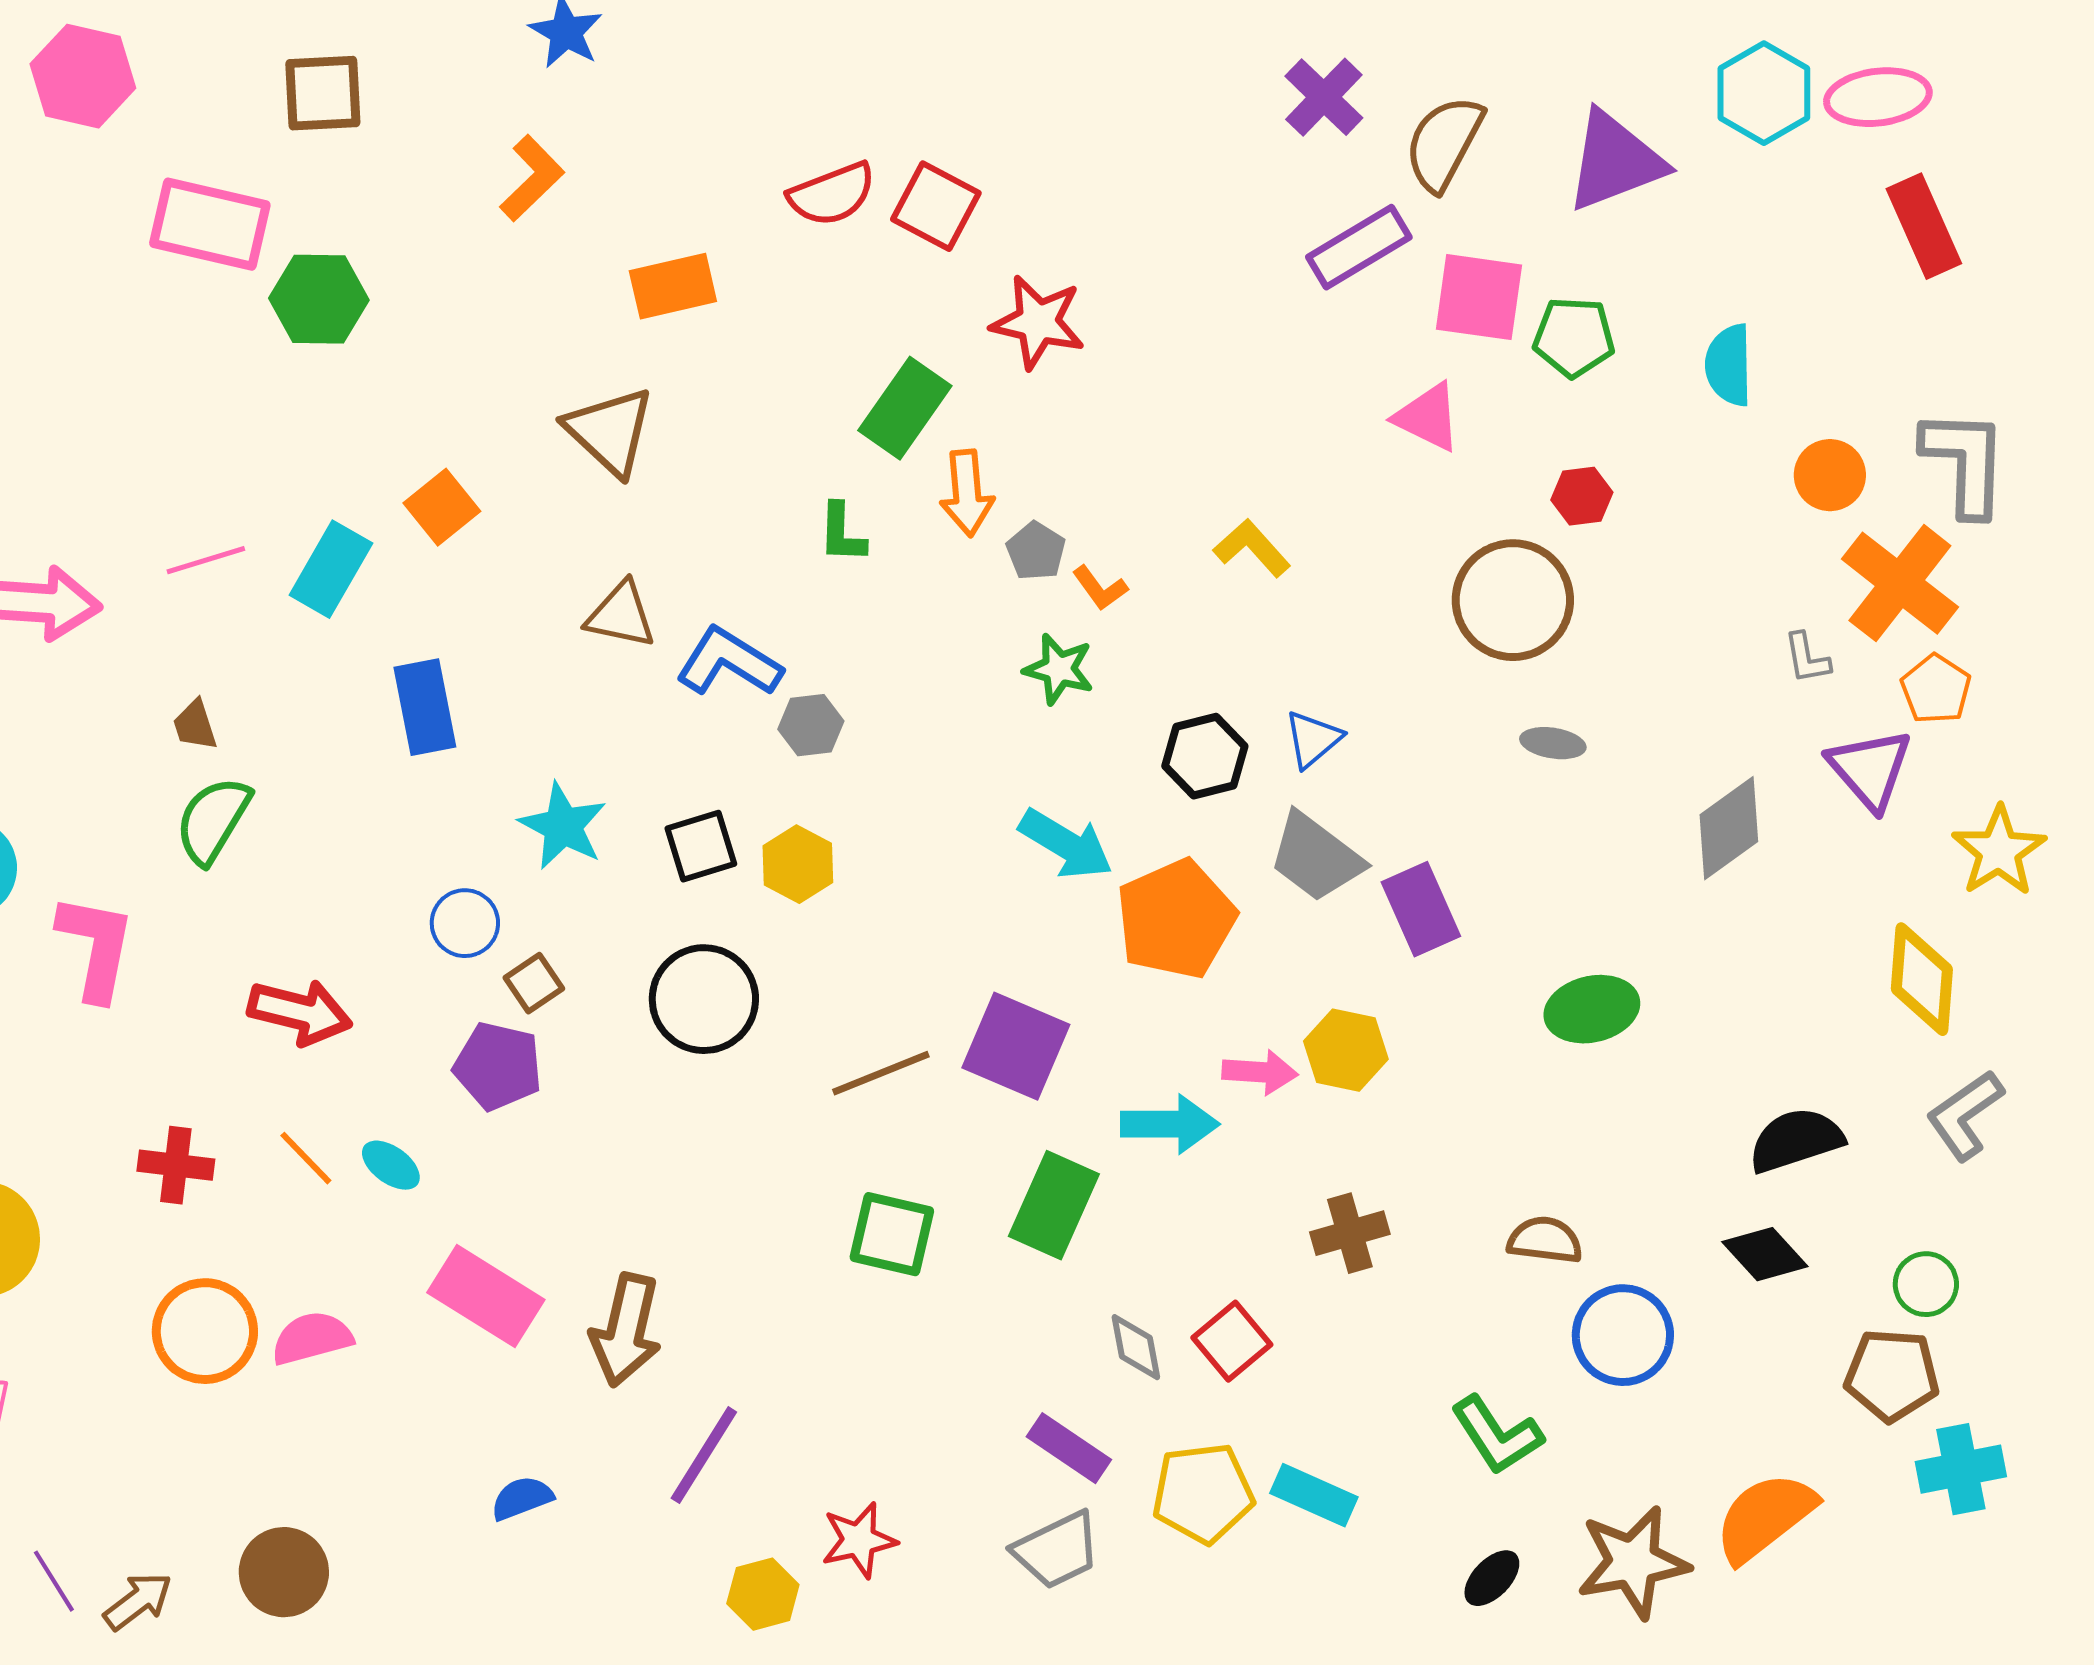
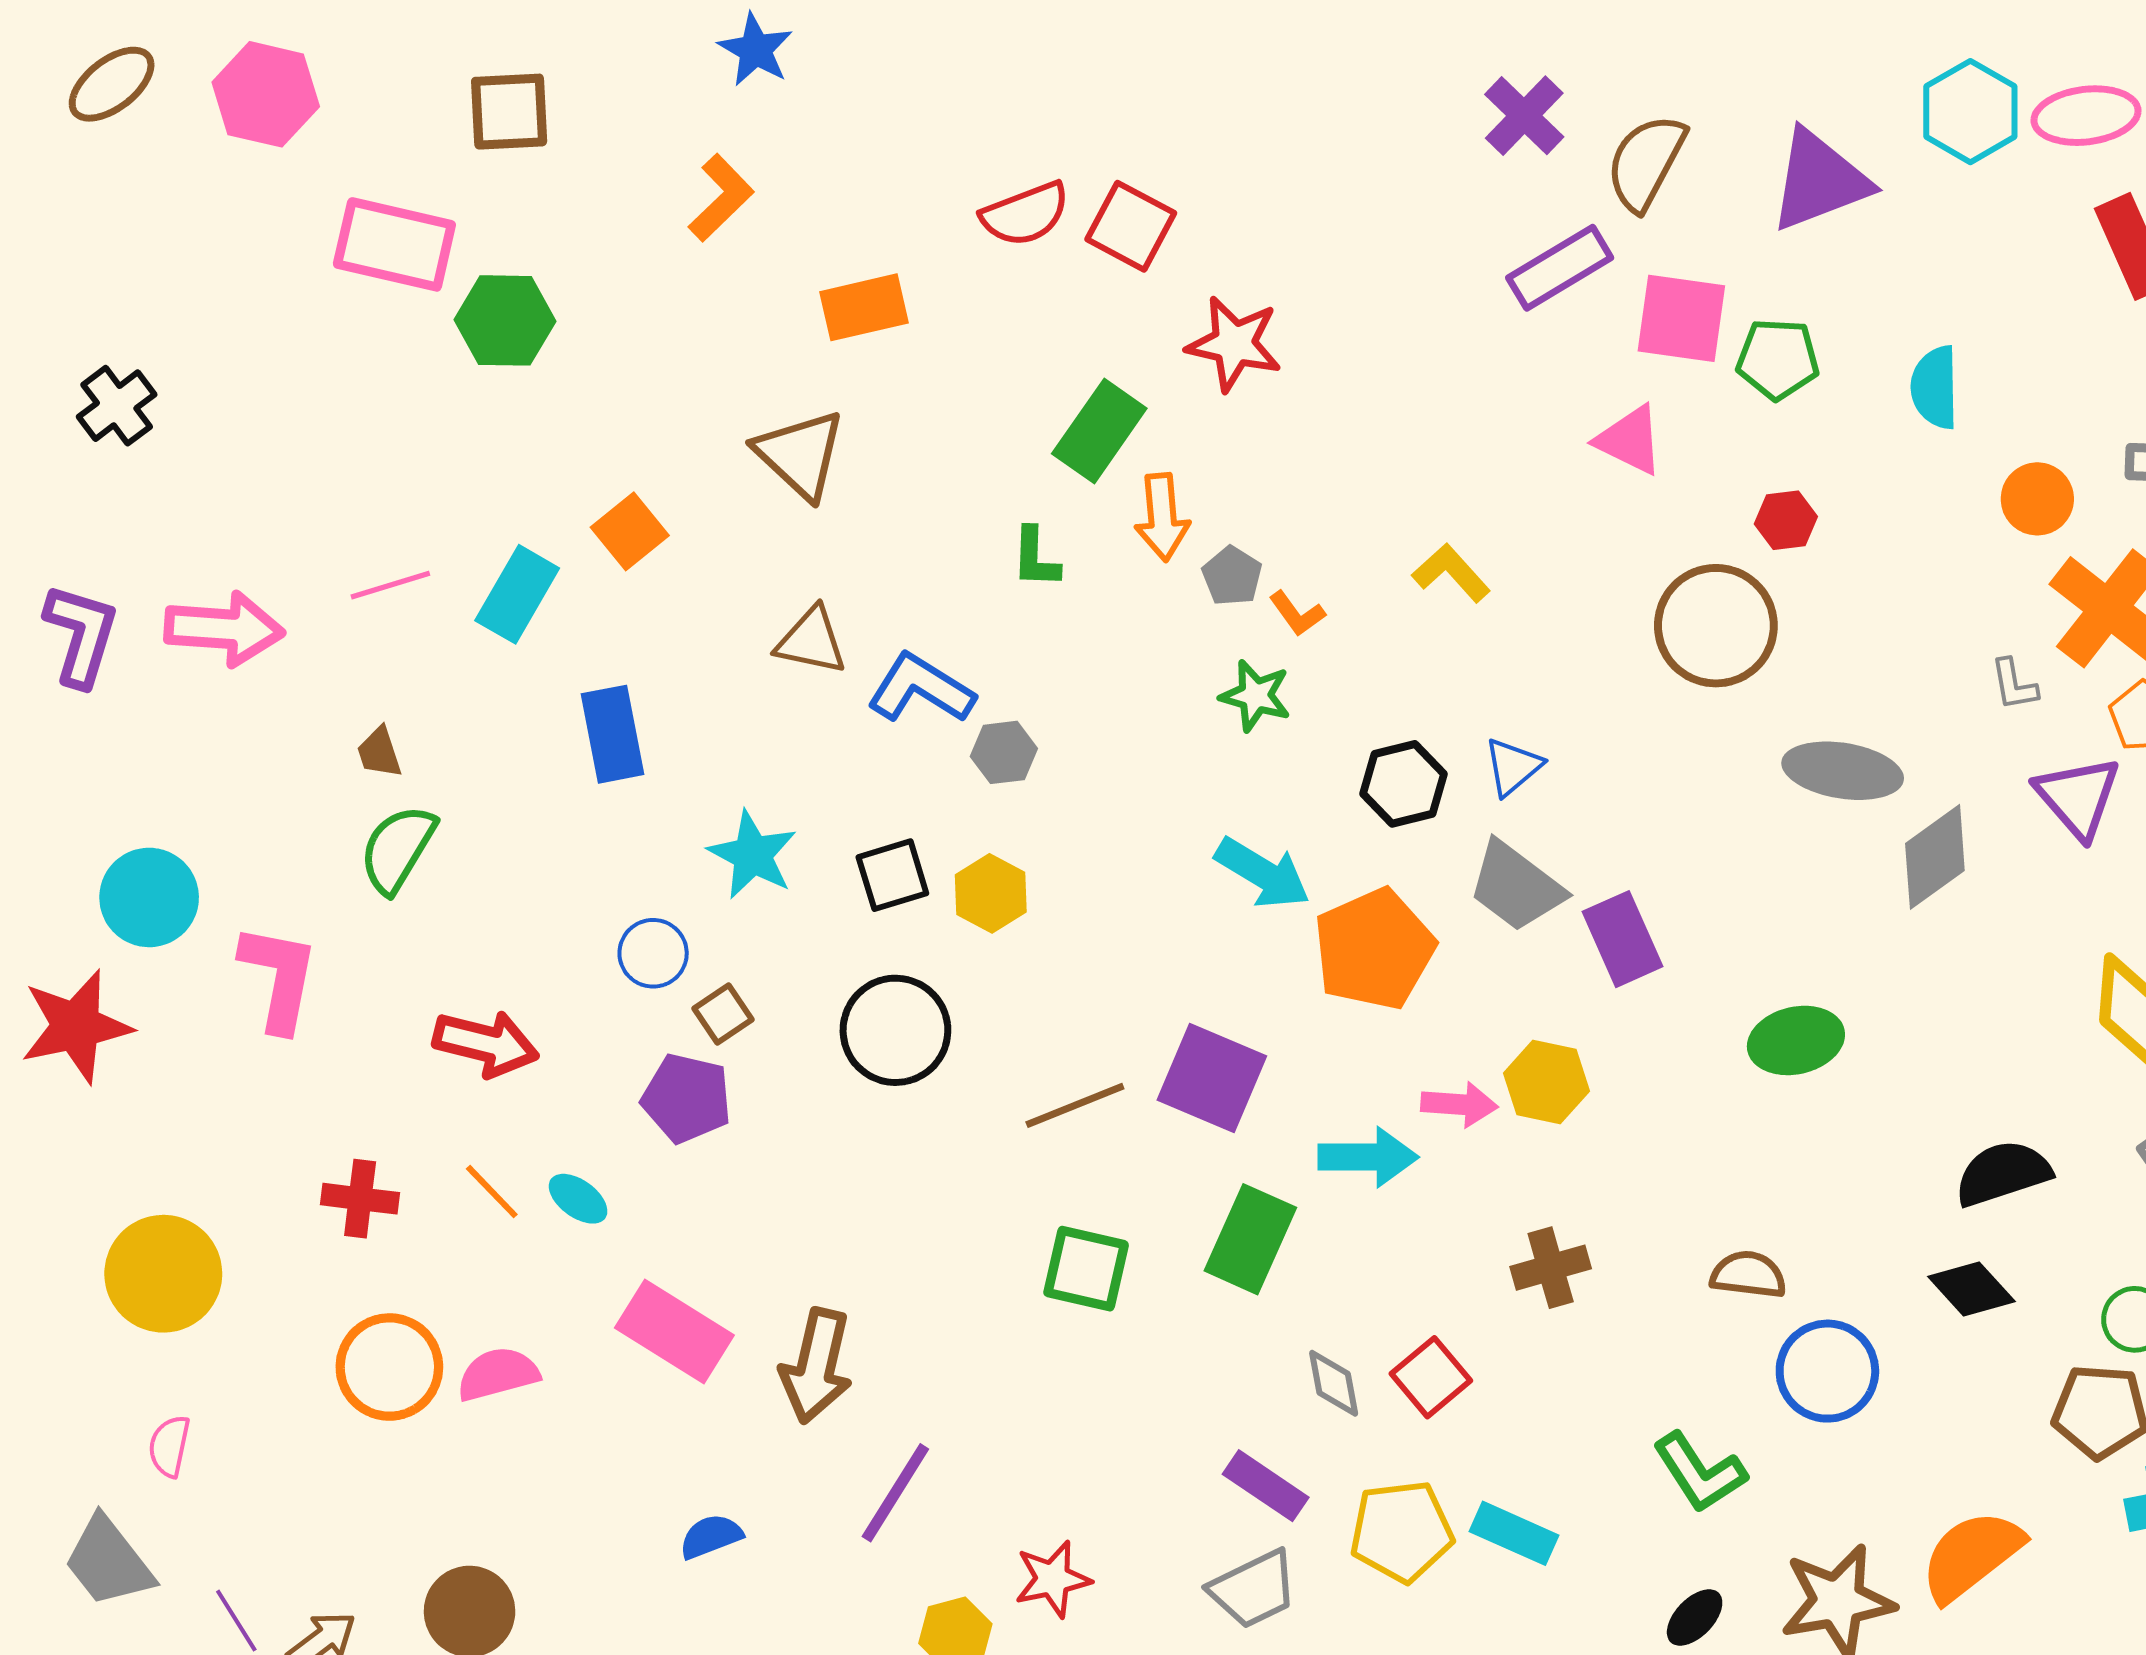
gray ellipse: (1553, 743) -> (1843, 771), moved, size x1.8

